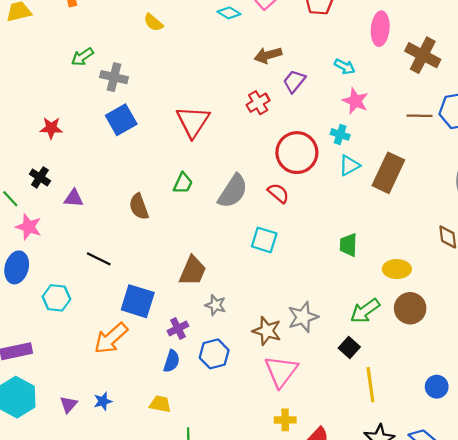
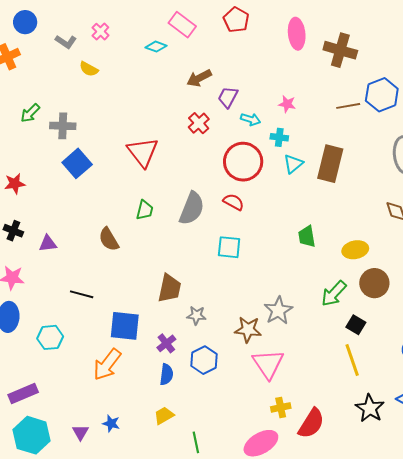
cyan arrow: (345, 67) -> (251, 119), moved
pink star: (355, 101) -> (287, 104), size x0.7
black square: (349, 347) -> (356, 325), moved
blue star: (103, 401) -> (111, 423), turned -30
yellow trapezoid: (160, 404) -> (164, 416), turned -30

